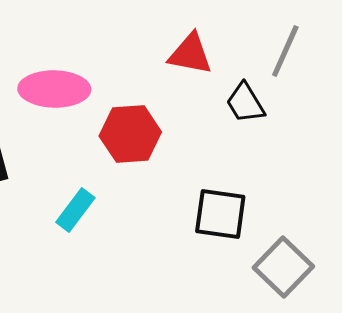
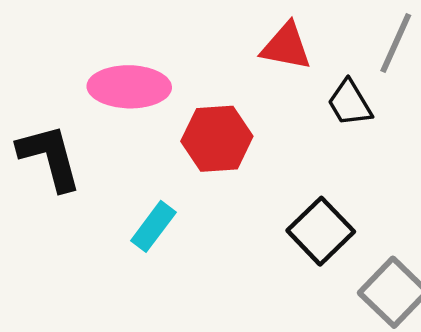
black square: (220, 214) -> (321, 231), turned 38

